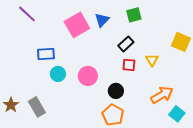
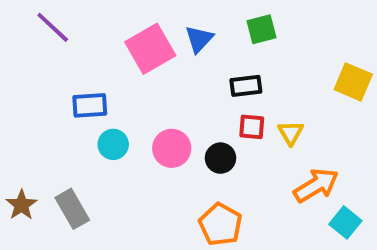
black rectangle: (126, 44) -> (246, 86), turned 35
yellow triangle: (152, 60) -> (291, 133), moved
black circle: (116, 91) -> (221, 158), moved

